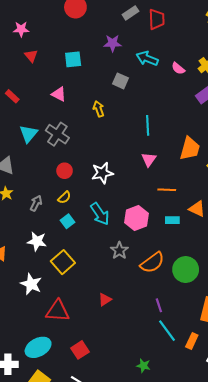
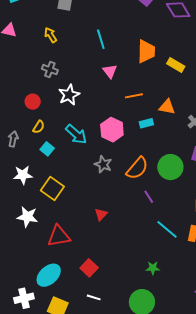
gray cross: (57, 134) -> (50, 70), moved, size x0.7
purple line: (159, 305) -> (149, 197), moved

